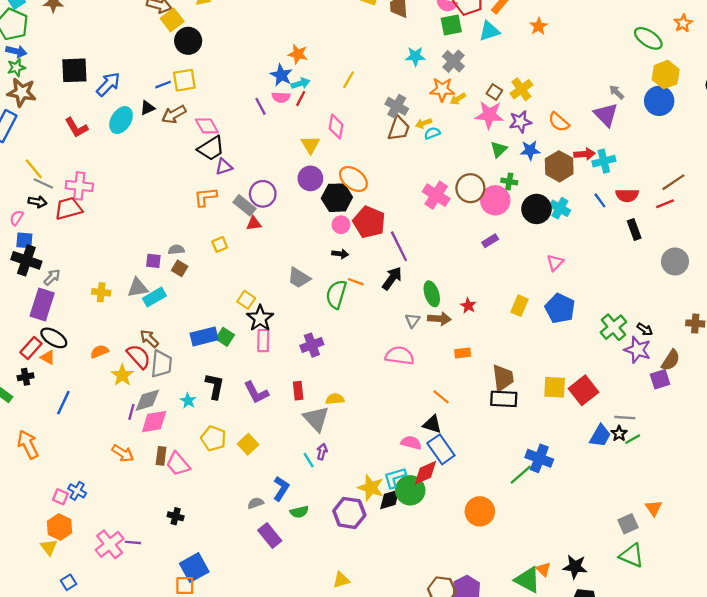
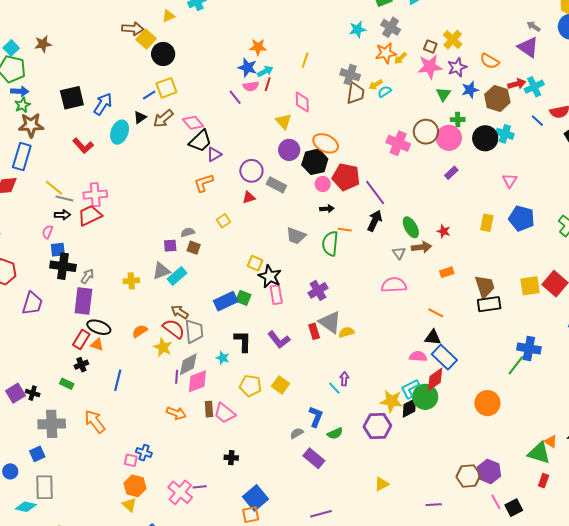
gray rectangle: (244, 205) -> (276, 185), moved
gray triangle: (316, 419) -> (330, 322), moved

